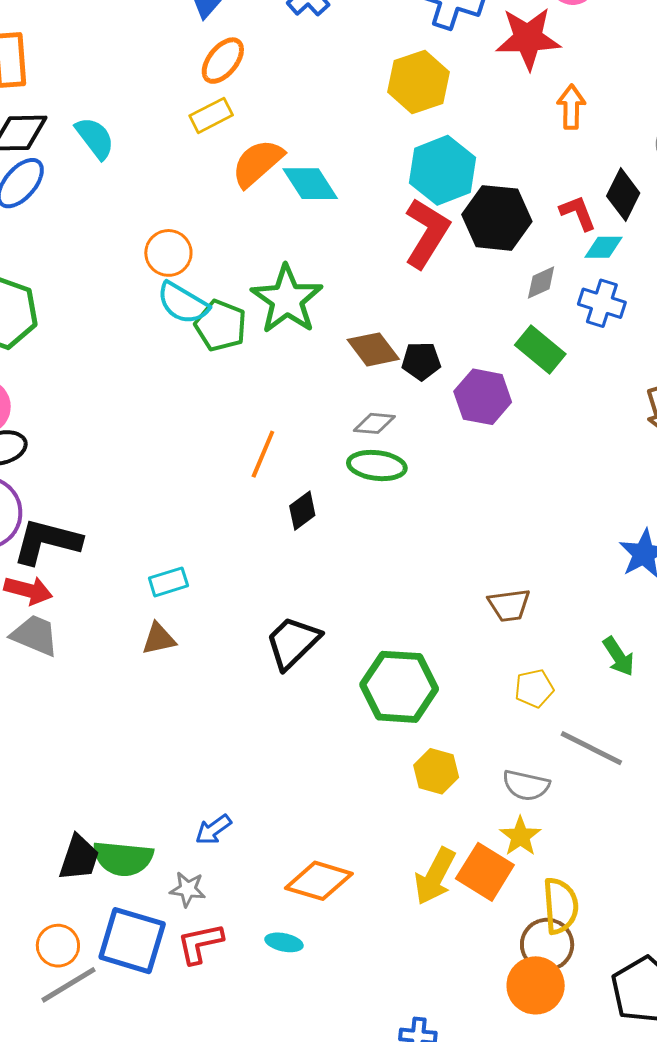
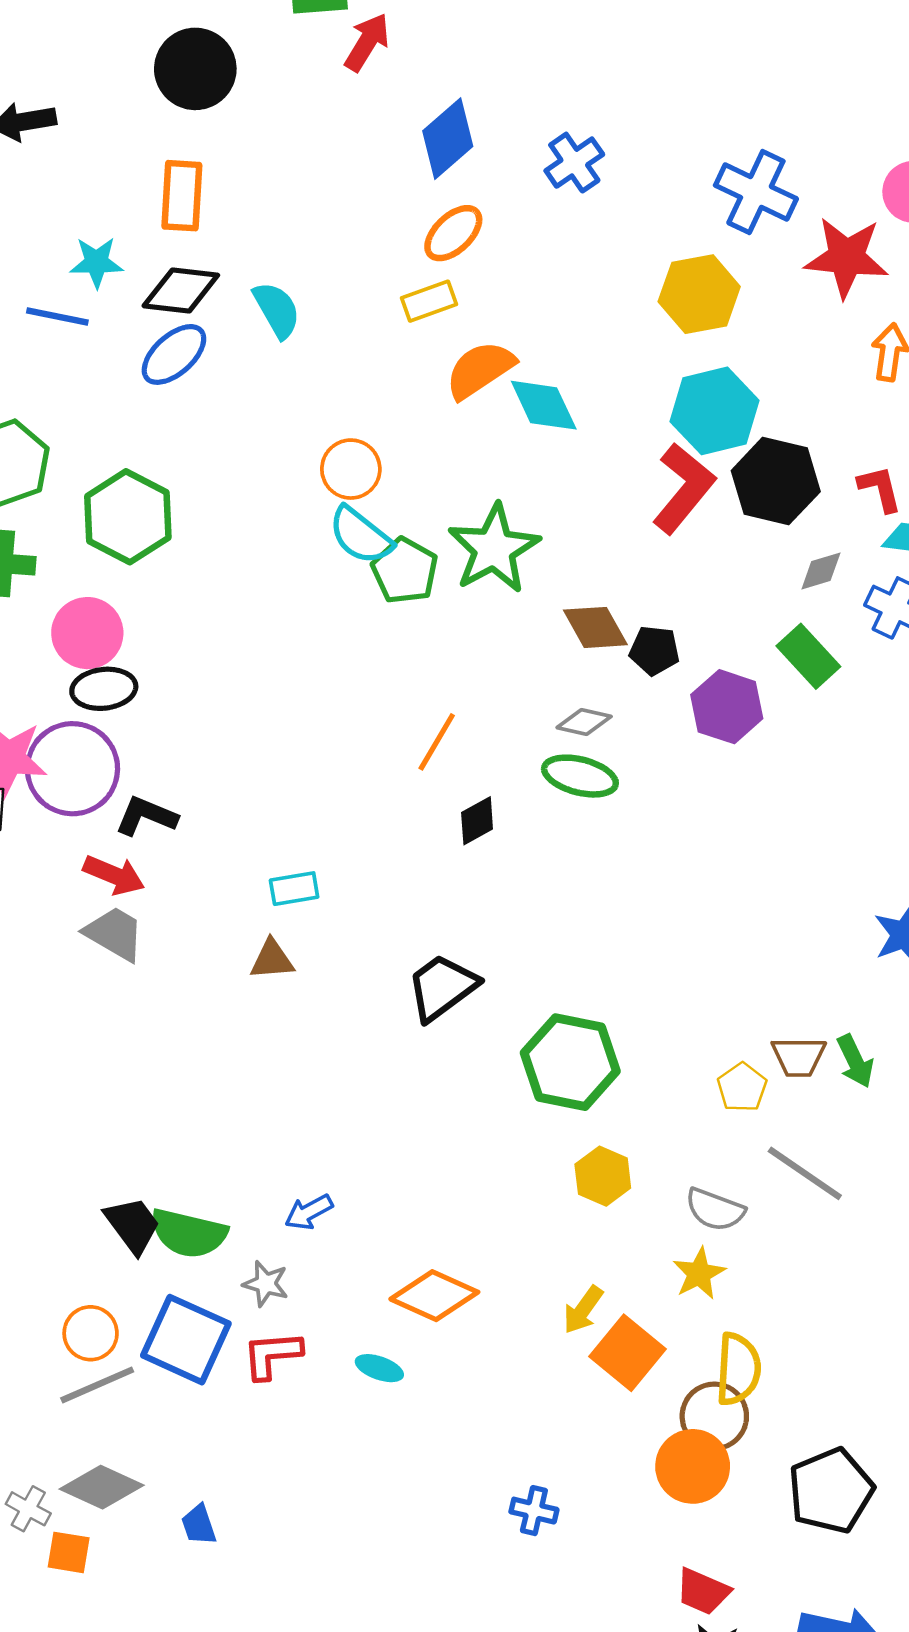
black L-shape: (47, 541) -> (146, 816), size x0.7
brown trapezoid: (509, 605) -> (799, 1057), moved
yellow pentagon: (534, 688) -> (742, 1087), turned -30
black trapezoid: (79, 858) -> (133, 1225), turned -63
orange square: (485, 872) -> (627, 1353), moved
yellow arrow: (435, 876) -> (583, 1310), size x0.7

